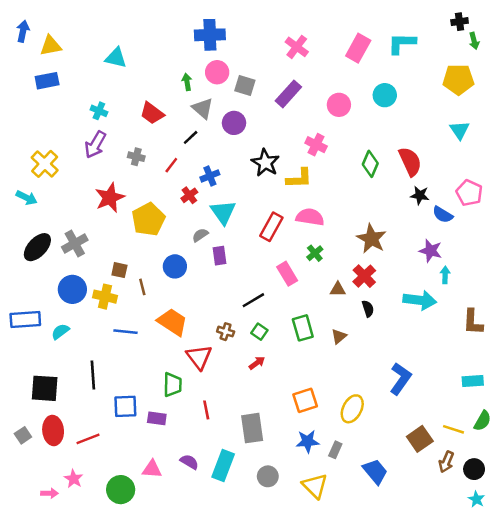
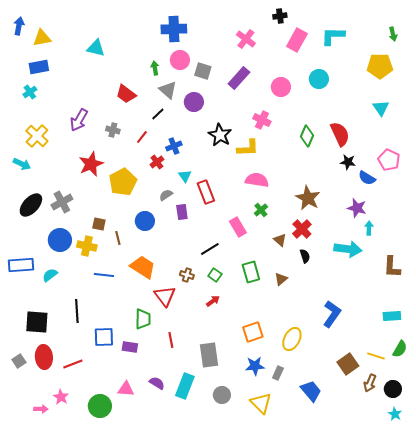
black cross: (460, 22) -> (280, 16), moved
cyan cross: (99, 111) -> (30, 92), moved, turned 32
cyan triangle: (223, 212) -> (185, 176), size x0.6
red rectangle: (271, 227) -> (206, 192), moved, turned -50
brown triangle: (338, 289) -> (280, 240), turned 40

